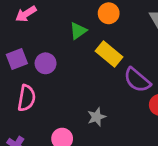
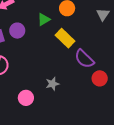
purple circle: (46, 63) -> (17, 31), moved

